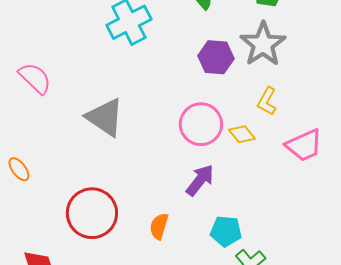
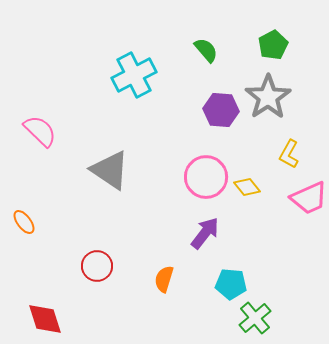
yellow L-shape: (267, 101) -> (289, 154), moved
red circle: (92, 213) -> (97, 266), size x0.6

